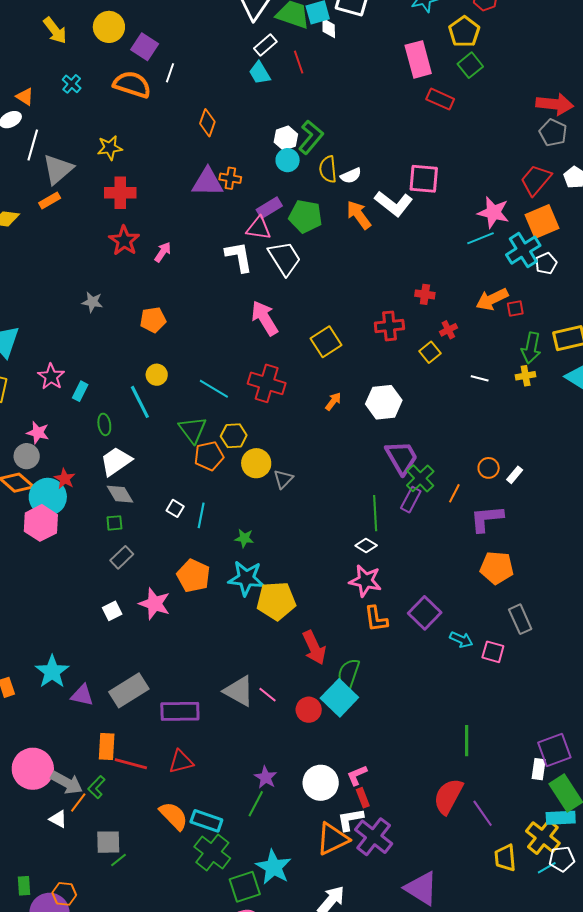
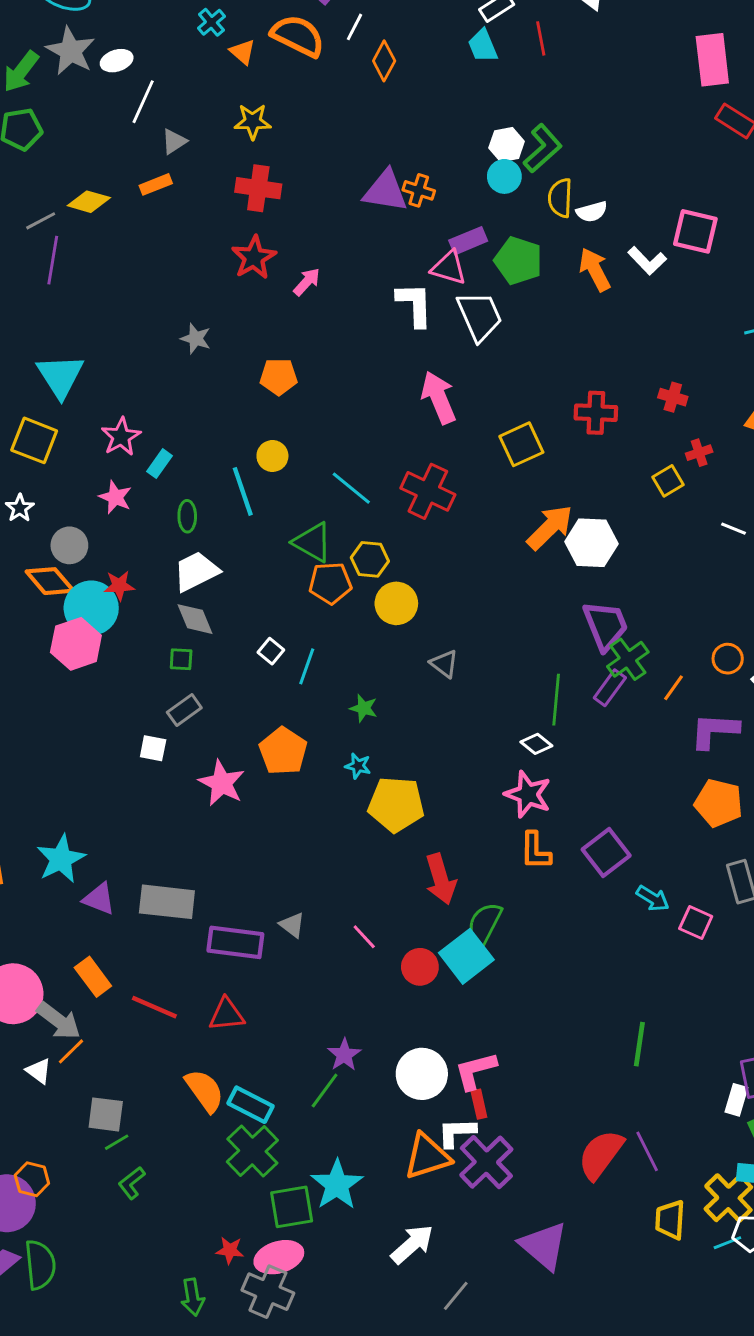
orange triangle: (25, 97) -> (243, 52), moved
orange diamond: (207, 123) -> (384, 61), moved
gray triangle: (58, 169) -> (174, 141), size x0.6
white L-shape: (394, 204) -> (647, 261), size x0.7
red cross: (389, 326) -> (596, 413), moved
orange arrow: (333, 401) -> (550, 527), moved, size x1.8
green triangle: (193, 430) -> (312, 542), turned -32
pink star: (38, 433) -> (115, 497), moved
red star: (65, 479) -> (119, 586), turned 30
gray triangle: (283, 479) -> (444, 664), moved, turned -45
cyan star: (246, 578) -> (358, 766), size x0.5
white square: (112, 611) -> (153, 748), moved, turned 30
gray rectangle: (129, 690) -> (167, 902), turned 30
gray triangle: (239, 691) -> (292, 925), moved, size x0.6
orange rectangle: (107, 747) -> (93, 977), moved, turned -48
pink L-shape: (357, 775) -> (475, 1071), size x1.4
green L-shape: (96, 787) -> (132, 1183), moved
red semicircle: (448, 796) -> (601, 1155), moved

